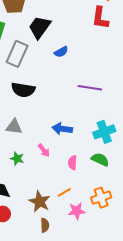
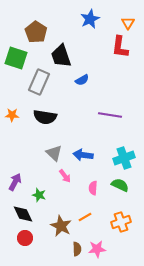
black trapezoid: (40, 27) -> (61, 56), turned -55
gray triangle: (14, 127) -> (54, 153), moved, turned 36
green star: (17, 159) -> (39, 195), moved
pink star: (77, 211) -> (97, 249), moved
brown semicircle: (45, 225) -> (77, 249), moved

